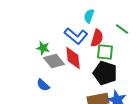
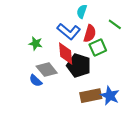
green square: (105, 52) -> (98, 47), turned -30
gray diamond: (54, 61) -> (47, 70), moved
black pentagon: (105, 73) -> (79, 66), moved

